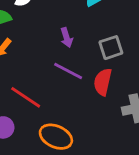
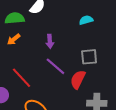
purple arrow: (66, 38) -> (50, 41), moved

